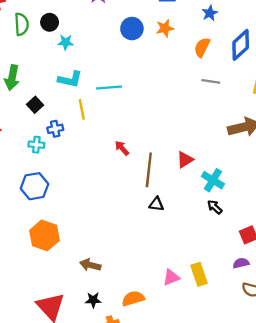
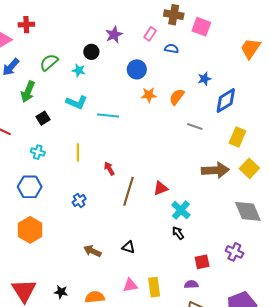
blue star: (210, 13) -> (204, 79), moved
black circle: (50, 22) -> (91, 52), moved
green semicircle: (22, 24) -> (49, 62), moved, turned -138
orange star: (165, 28) -> (149, 95), moved
orange semicircle: (202, 47) -> (177, 97), moved
yellow line: (82, 109) -> (78, 152), moved
blue cross: (55, 129) -> (79, 200), moved, turned -32
black triangle: (156, 204) -> (129, 247), moved
brown arrow: (90, 265) -> (92, 251), moved

